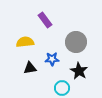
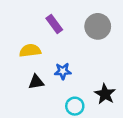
gray circle: (76, 42) -> (98, 26), moved
black star: (79, 71) -> (105, 94), moved

